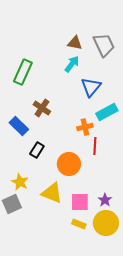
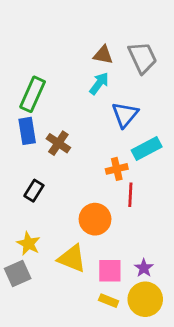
blue rectangle: (19, 126) -> (27, 131), moved, turned 36
black rectangle: (37, 150) -> (34, 191), moved

